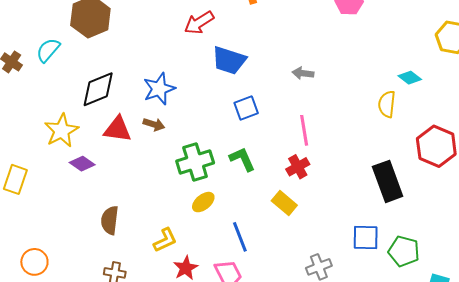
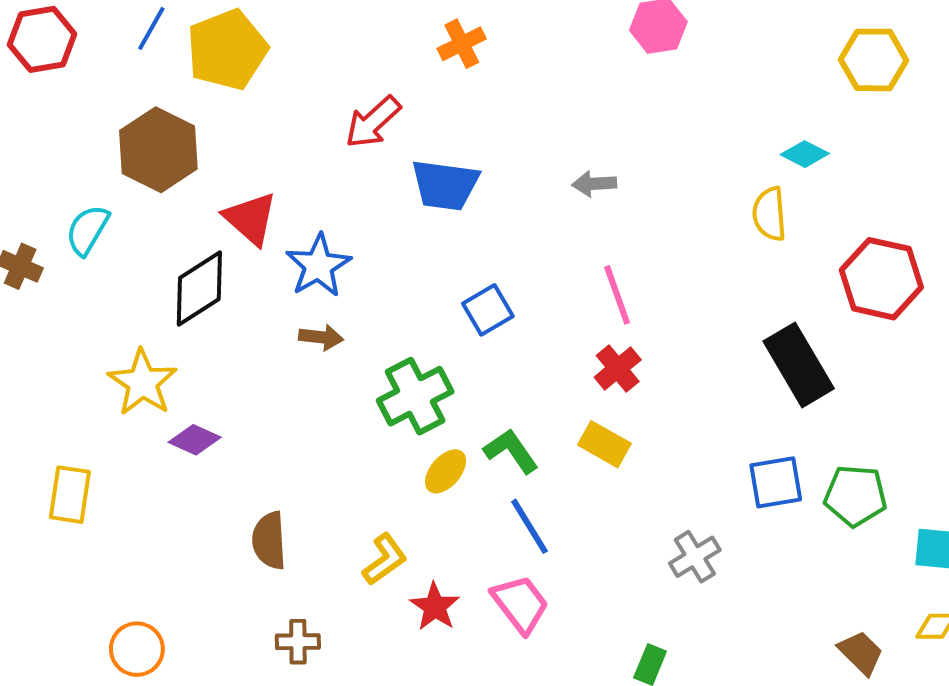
blue square: (246, 108) -> (488, 310), moved
red triangle: (118, 129) -> (250, 219), moved, turned 44
green L-shape: (242, 159) -> (511, 451), moved

